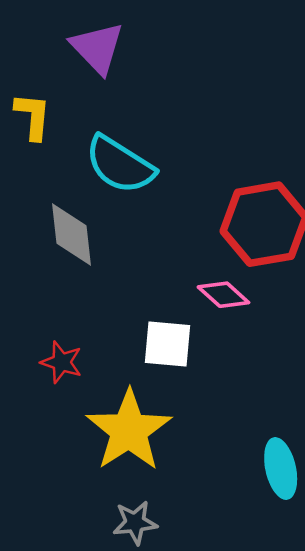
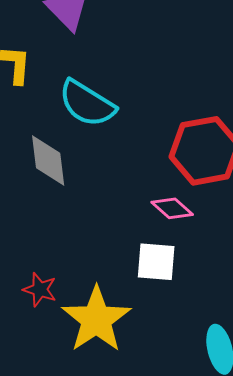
white square: (168, 344) -> (156, 262), moved
red star: (61, 362) -> (40, 290), moved

